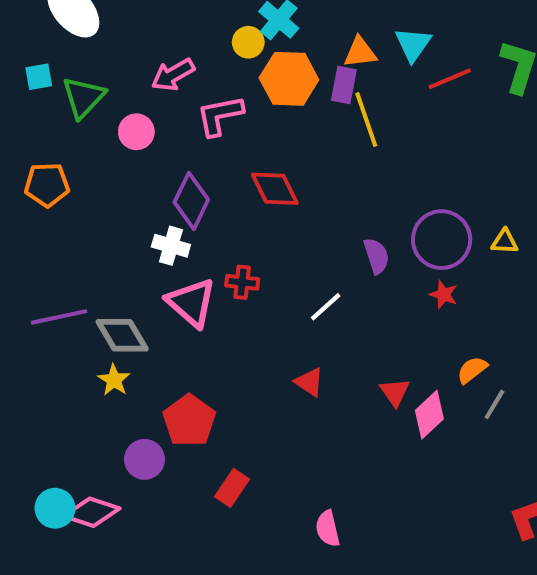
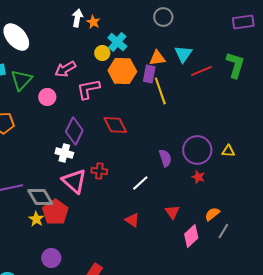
red triangle: (395, 392) -> (172, 212), moved
red pentagon: (189, 421) -> (55, 212), moved

